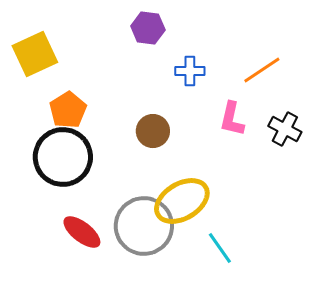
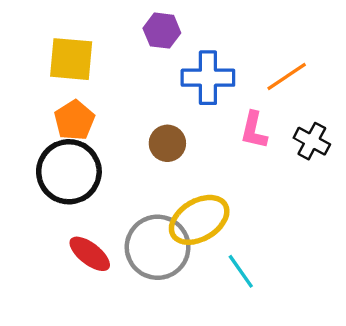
yellow square: (35, 54) -> (71, 59), moved, turned 30
blue cross: (190, 71) -> (208, 78), size x1.6

